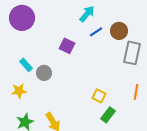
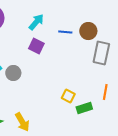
cyan arrow: (87, 14) -> (36, 22), moved
blue line: (96, 32) -> (65, 32), turned 40
green rectangle: (108, 115) -> (84, 108), moved, turned 35

